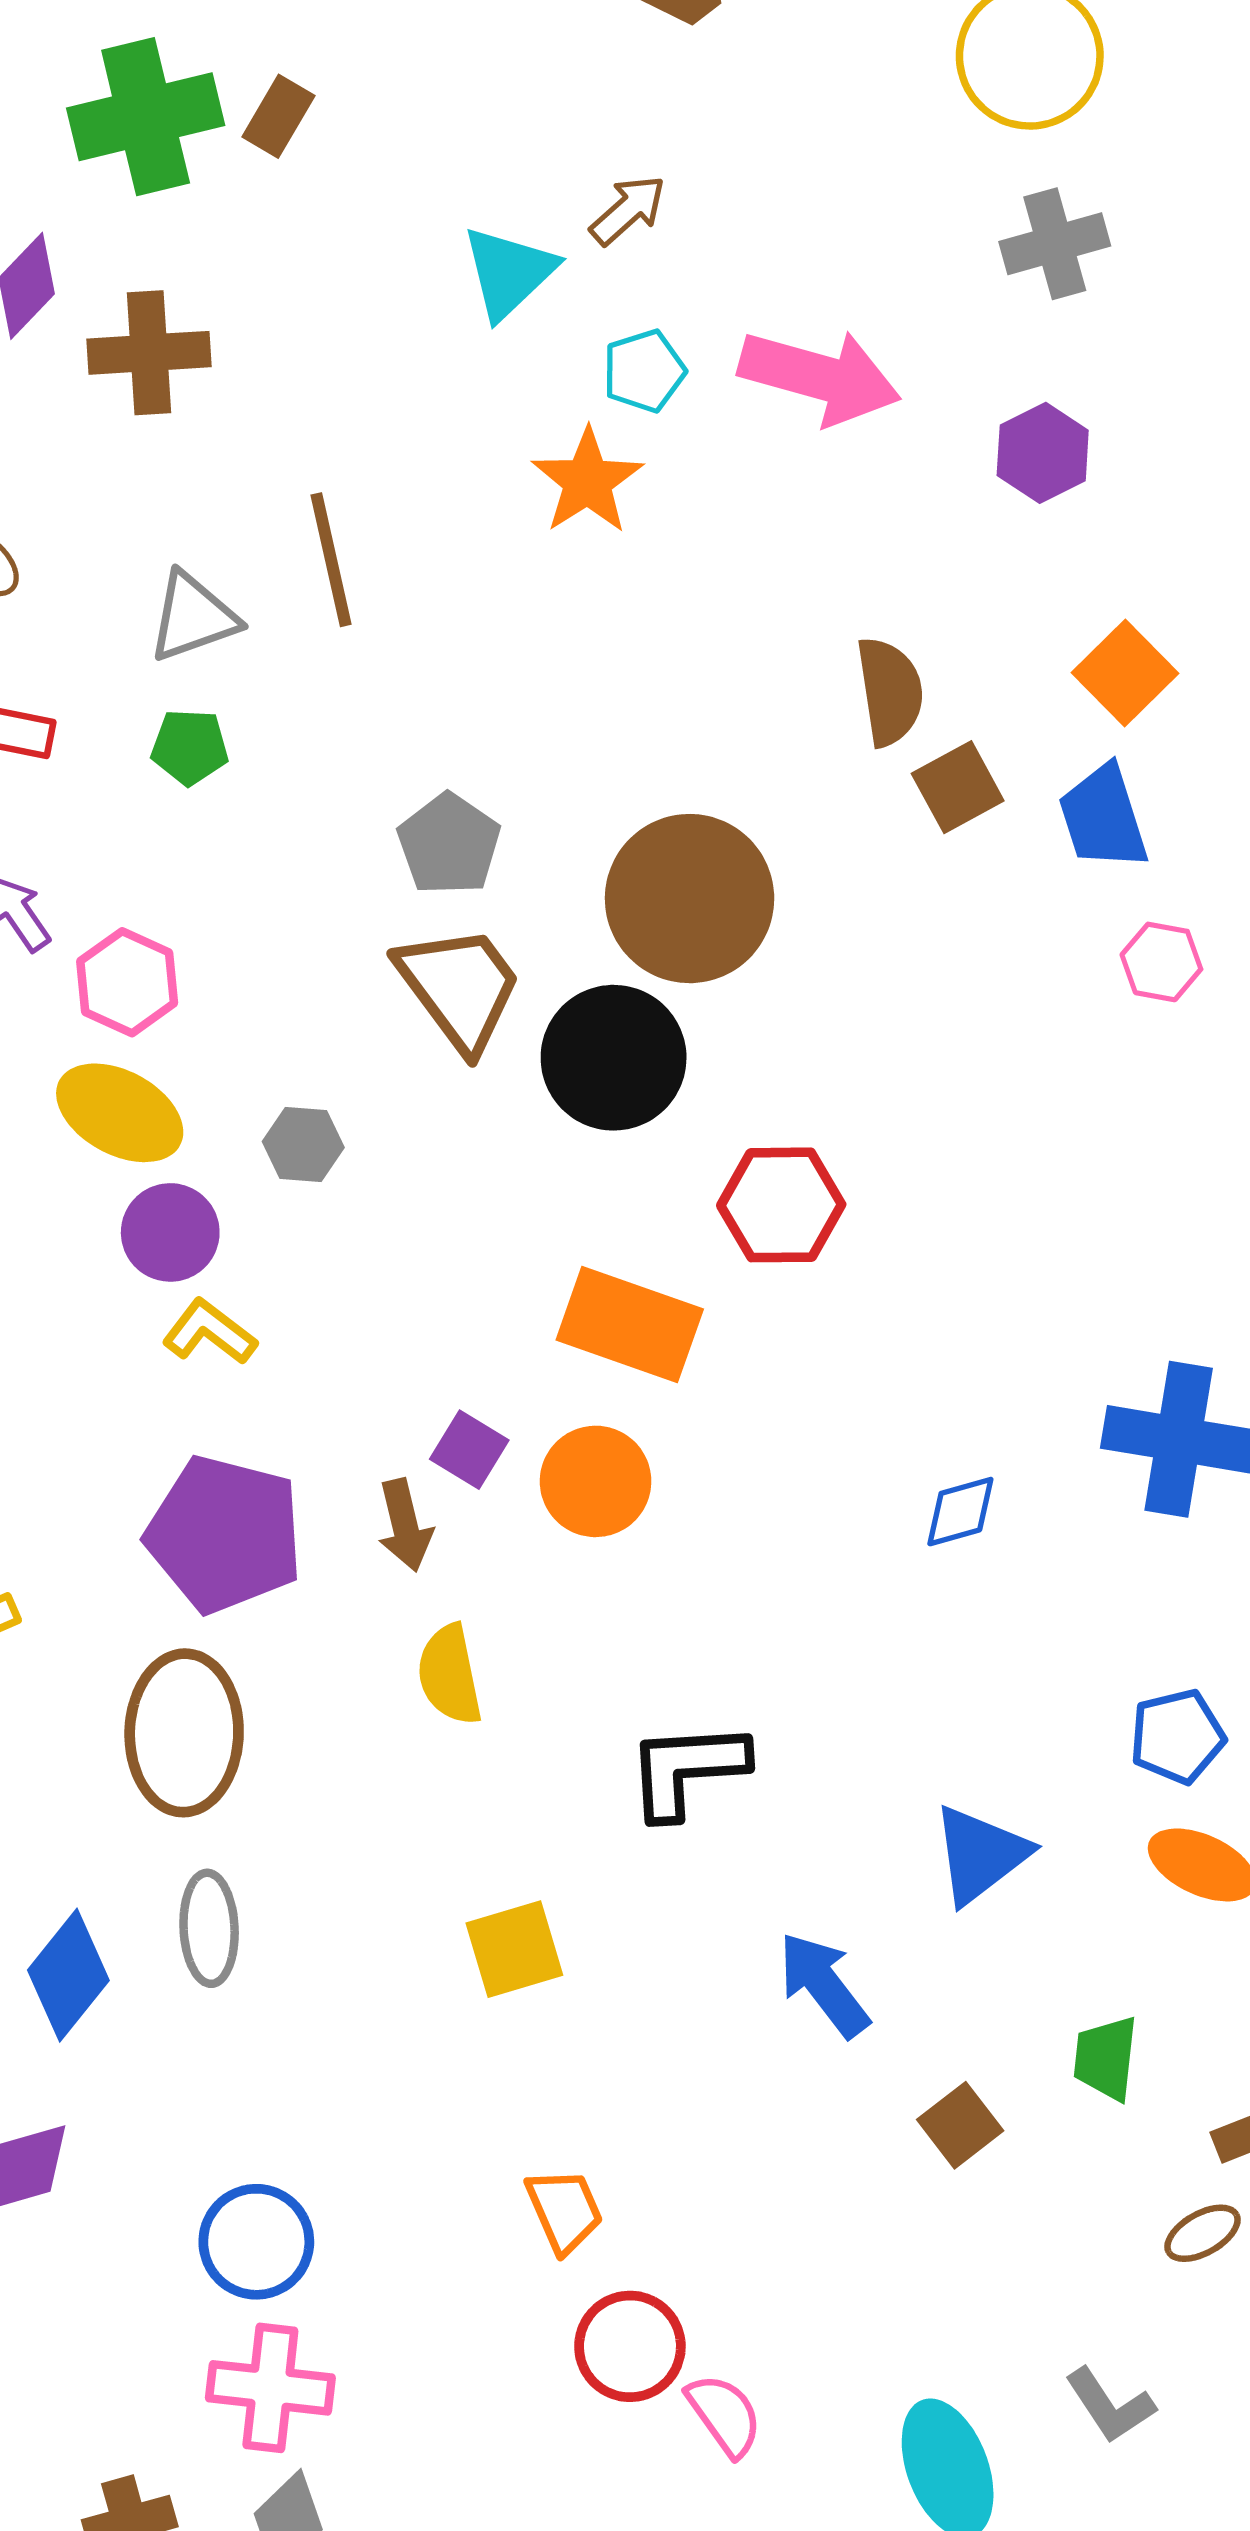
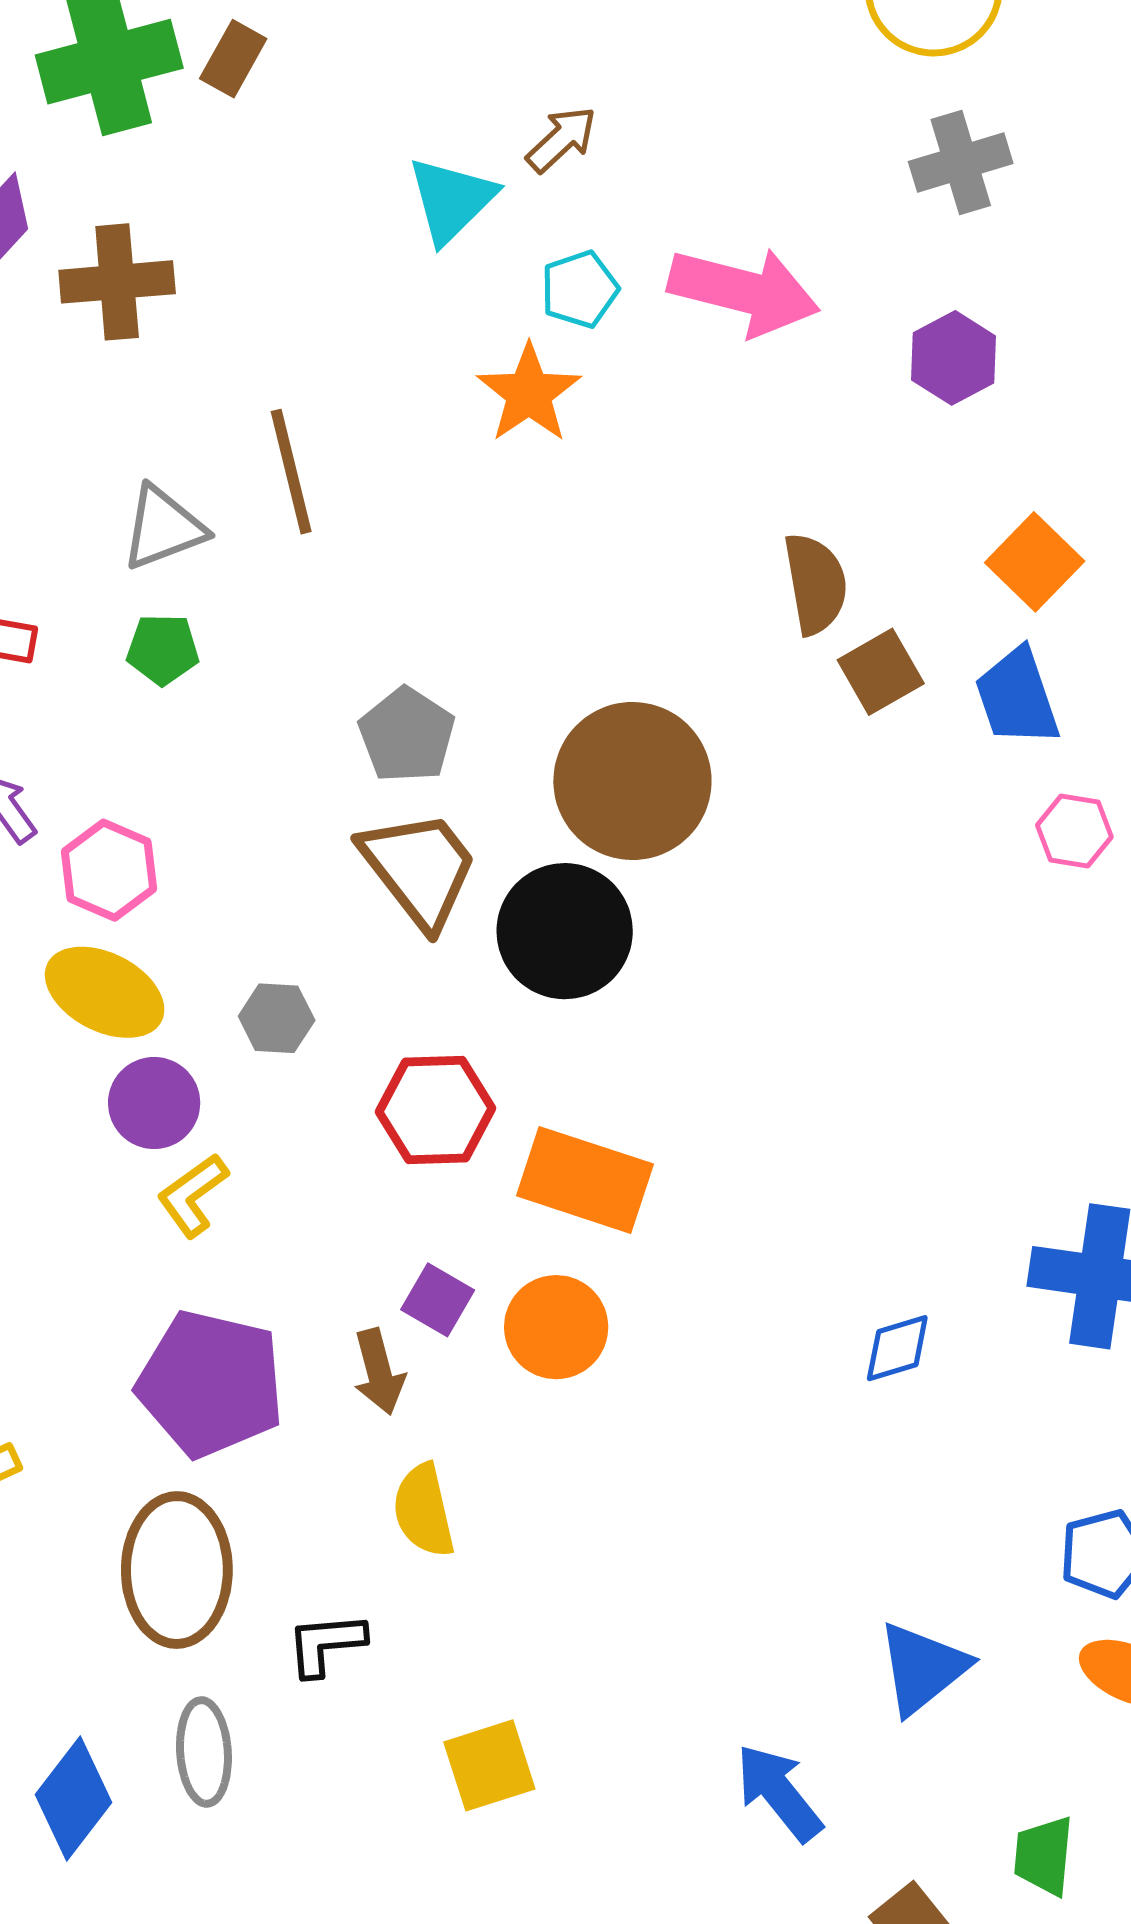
red hexagon: (781, 1205) -> (435, 1110), moved
yellow L-shape: (209, 1332) -> (193, 1195), turned -72
black L-shape: (687, 1770) -> (326, 1644), moved, size x0.7

